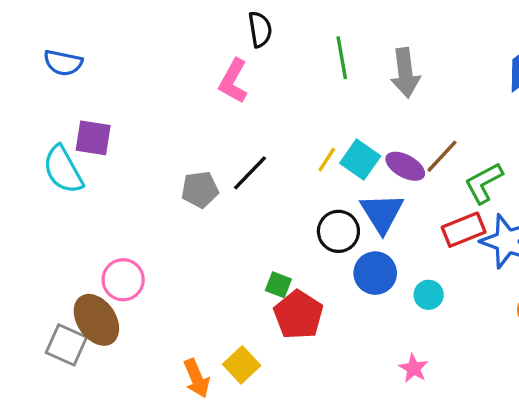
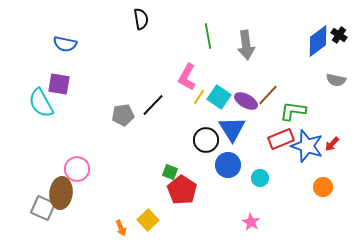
black semicircle: (260, 29) -> (141, 19), moved
blue semicircle: (63, 63) -> (65, 44), moved
pink L-shape: (233, 81) -> (187, 77), moved
green L-shape: (484, 183) -> (293, 111), turned 36
brown ellipse: (96, 320) -> (61, 193), turned 40
orange arrow: (197, 378) -> (121, 228), size x0.7

